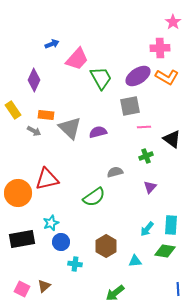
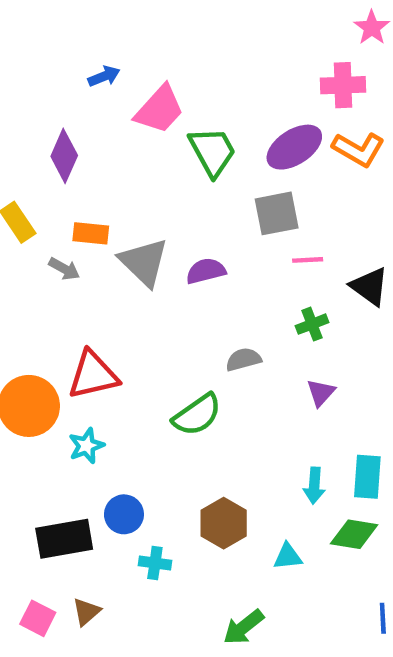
cyan star: (51, 223) -> (86, 446), moved
cyan arrow: (147, 229) -> (314, 486), turned -35
black rectangle: (22, 239) -> (64, 539), moved

